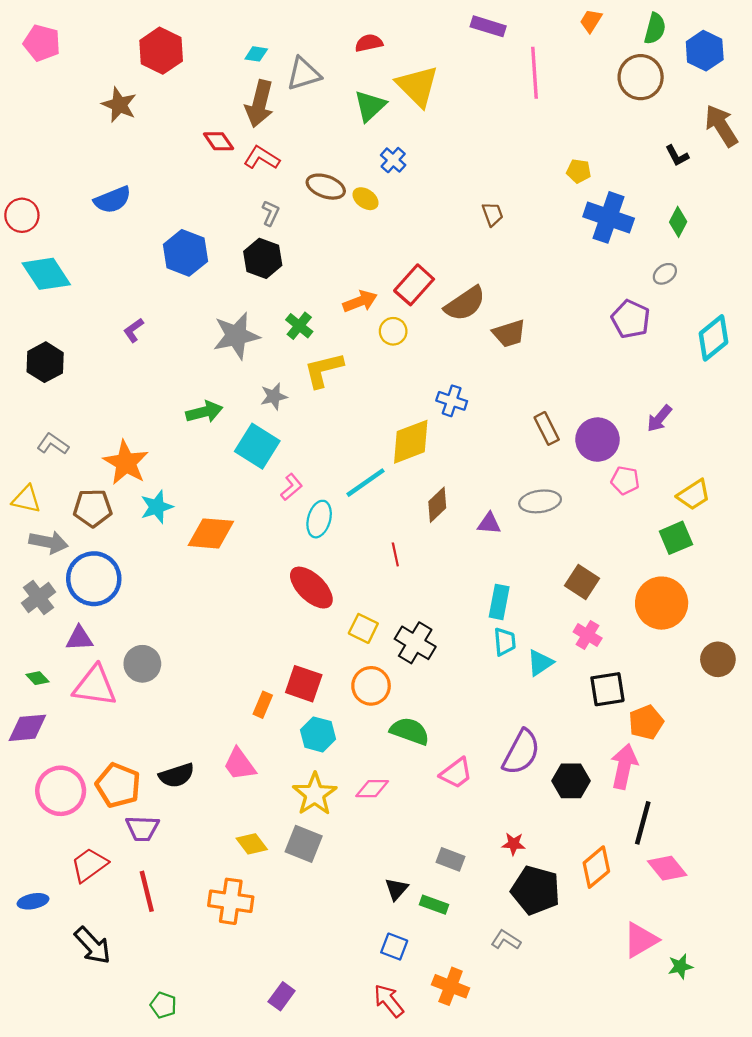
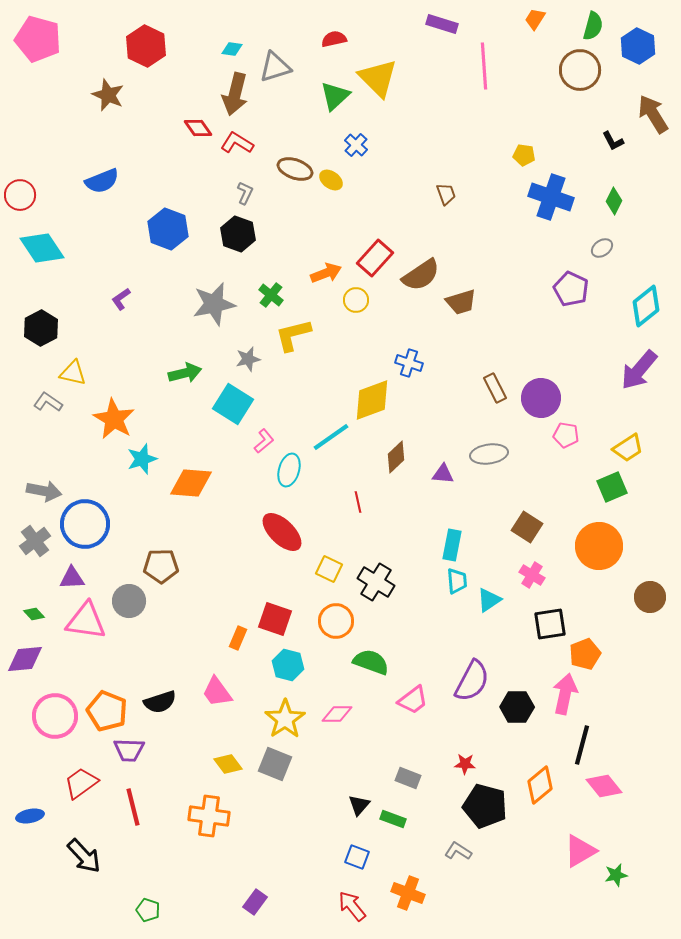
pink pentagon: (42, 43) -> (38, 39), size x1.4
purple arrow: (659, 419) -> (639, 370), moved, size x1.6
yellow triangle: (26, 499) -> (73, 373), moved
brown pentagon: (93, 508) -> (161, 566), moved

